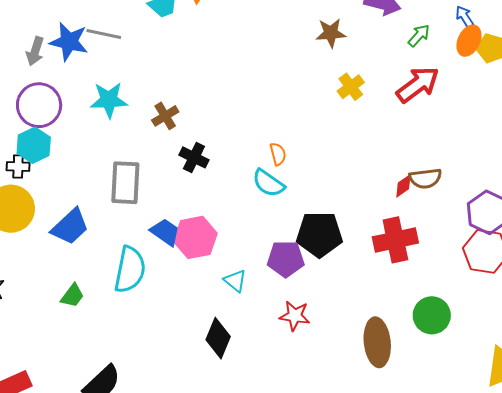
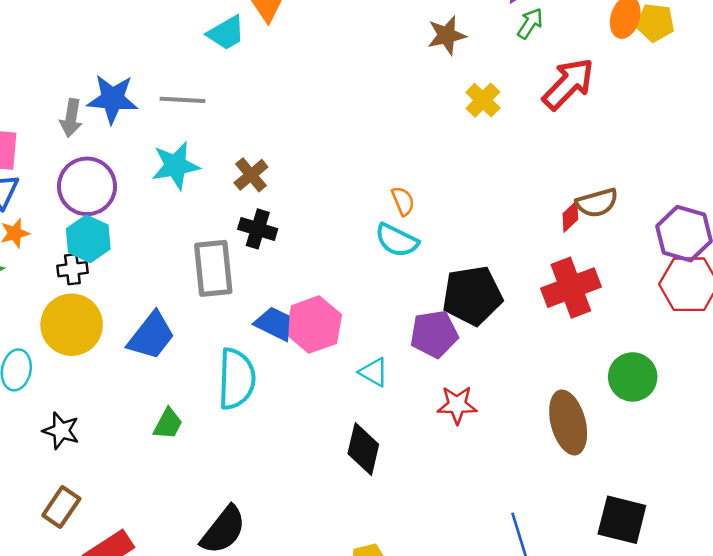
gray line: (104, 34) -> (183, 100), moved
green arrow: (419, 36) -> (530, 23), moved
black cross: (194, 157) -> (258, 229), moved

